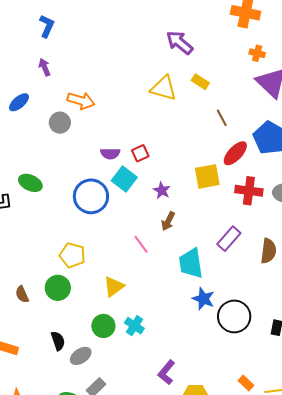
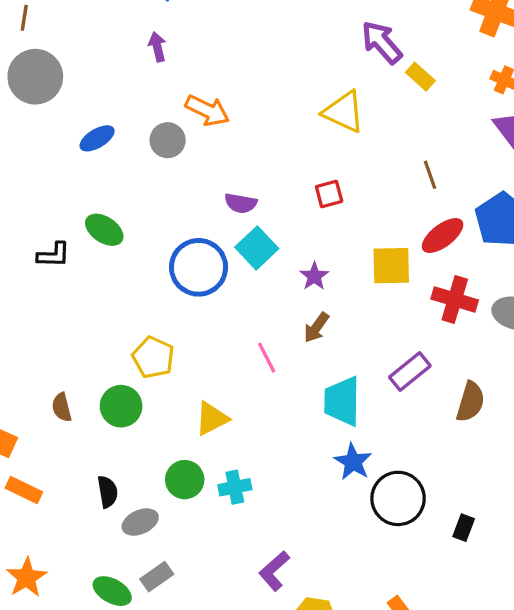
yellow rectangle: (200, 82) -> (420, 77), moved
blue ellipse: (19, 102) -> (97, 138), moved
red square: (140, 153) -> (329, 194), moved
cyan cross: (134, 326) -> (235, 487), turned 36

